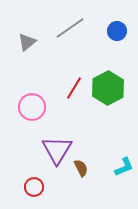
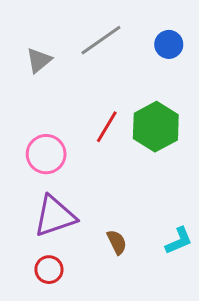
purple triangle: (57, 150) -> (55, 216), moved, turned 40

